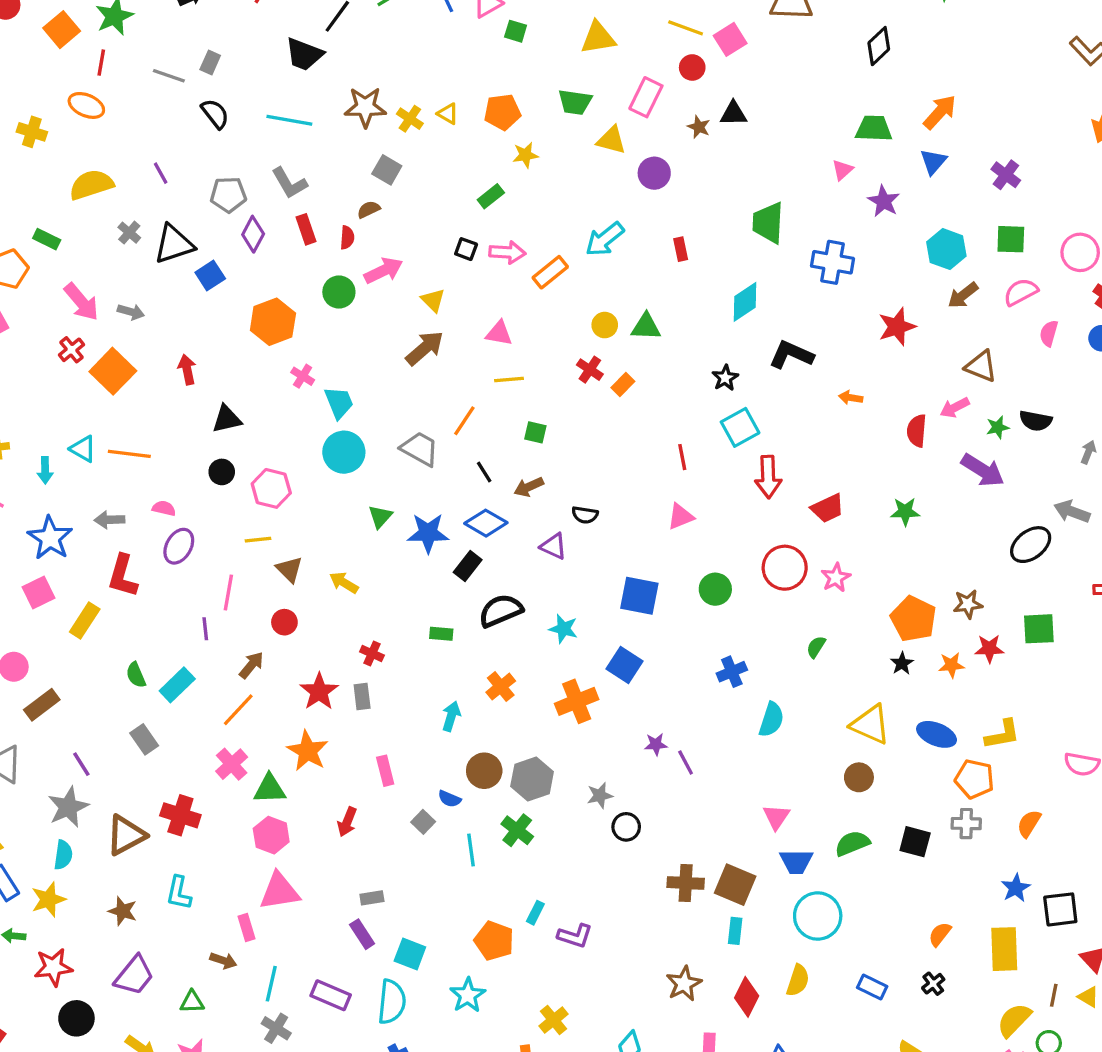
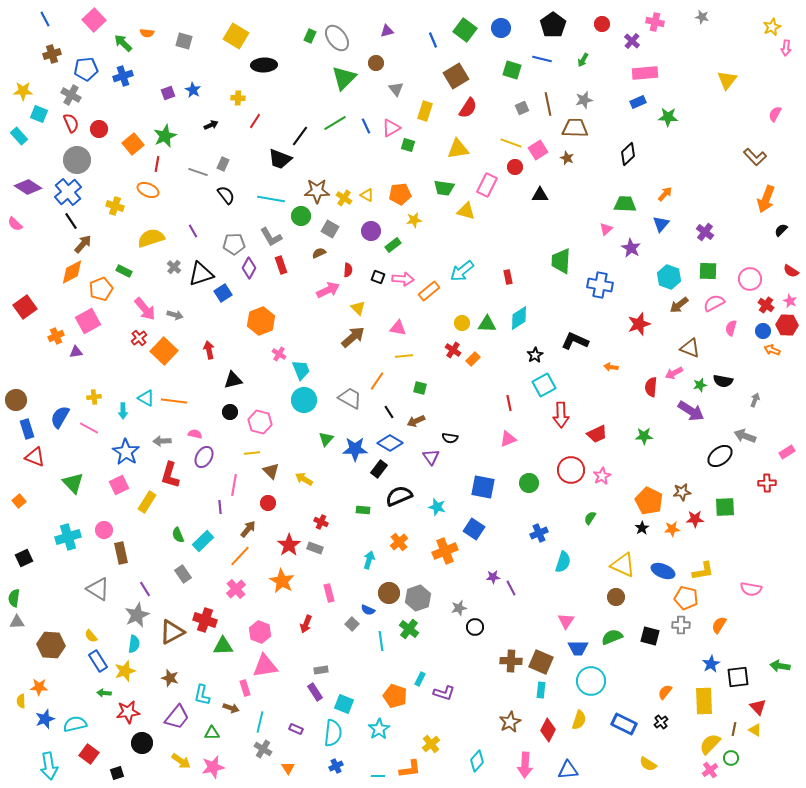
orange arrow: (940, 112) -> (665, 194), size x0.7
brown star: (699, 127) -> (567, 158), moved
purple circle: (654, 173) -> (371, 231), moved
red semicircle: (347, 238) -> (348, 270), moved
green circle: (339, 292) -> (301, 216), moved
cyan diamond: (745, 302) -> (519, 318), moved
purple triangle: (554, 546) -> (431, 457), turned 30
gray rectangle: (362, 696) -> (315, 548), turned -63
brown rectangle: (42, 705) -> (121, 553), turned -65
green triangle: (270, 789) -> (223, 646), moved
cyan L-shape: (179, 893) -> (202, 695), moved
blue rectangle: (872, 987) -> (624, 724), size x1.4
purple rectangle: (331, 995) -> (296, 729), size x0.6

